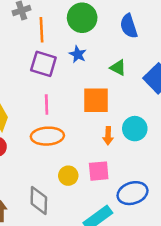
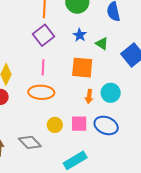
blue star: (78, 54) -> (80, 35), moved
purple square: (43, 64) -> (43, 35), turned 30
blue ellipse: (132, 193) -> (106, 125), moved, turned 35
gray diamond: (39, 200) -> (30, 142), turned -50

